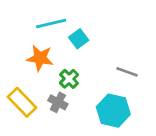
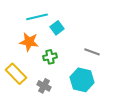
green cross: (69, 79) -> (50, 57), turned 32
gray cross: (58, 102) -> (44, 86), moved

